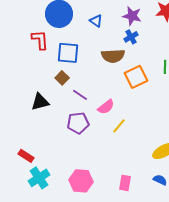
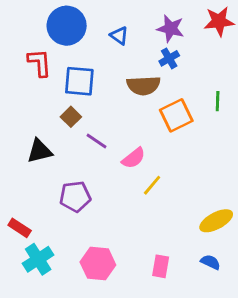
purple pentagon: (78, 123) -> (75, 197), moved

